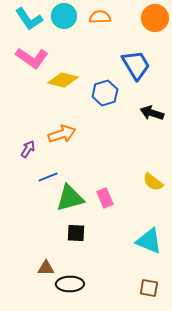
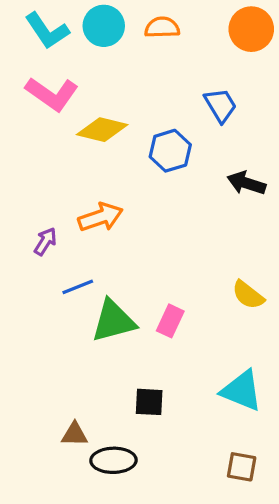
blue trapezoid: (136, 65) -> (220, 105), size x0.7
pink rectangle: (105, 198) -> (170, 321), turned 48
black square: (76, 233) -> (149, 402), moved

